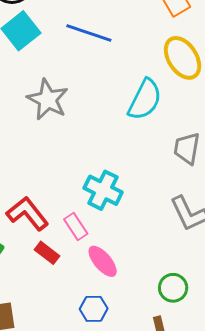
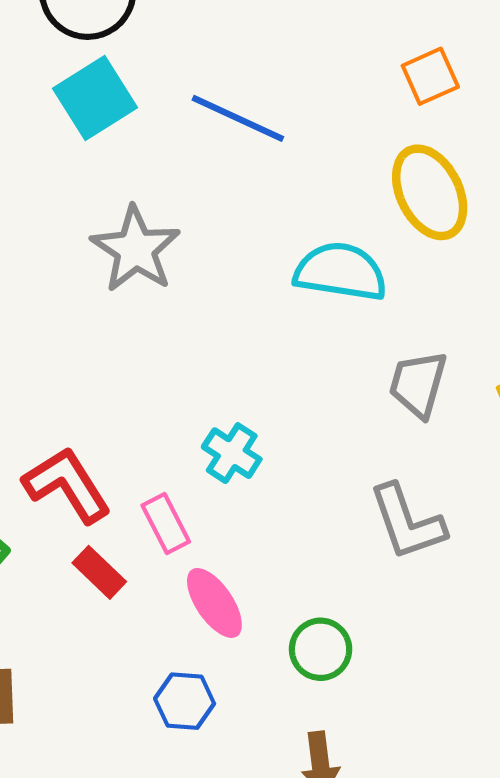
cyan semicircle: (145, 100) -> (341, 272), turned -114
cyan cross: (103, 190) -> (232, 453), size x0.7
green circle: (173, 288) -> (321, 649), moved

